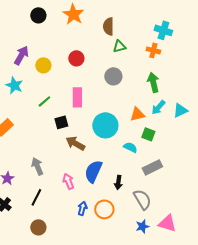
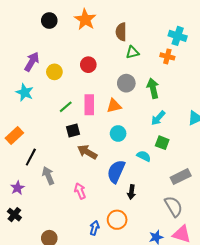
green arrow: (153, 82) -> (153, 88), moved
green line: (44, 101) -> (66, 107), moved
cyan arrow: (158, 107) -> (158, 118), moved
orange triangle: (137, 114) -> (114, 106), moved
cyan circle: (105, 125) -> (118, 133), size x0.6
gray rectangle: (152, 167) -> (181, 177), moved
blue semicircle: (93, 171) -> (116, 171), moved
black line: (36, 197) -> (31, 157), moved
gray semicircle: (142, 199) -> (174, 206), moved
blue arrow: (82, 208) -> (94, 228), moved

